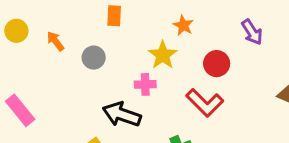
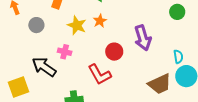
purple arrow: (252, 32) -> (143, 38), size x1.4
yellow star: (163, 55) -> (77, 25), moved, turned -30

